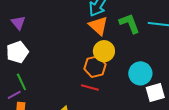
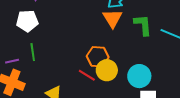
yellow circle: (104, 51) -> (107, 70), moved
green line: (21, 82) -> (33, 52), moved

